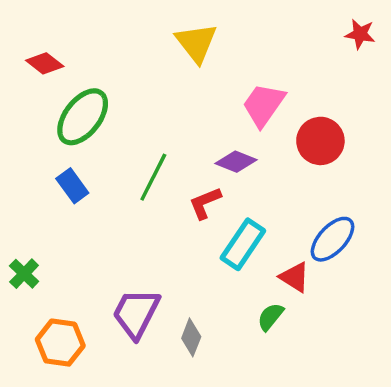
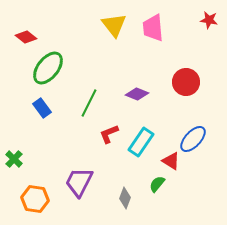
pink trapezoid: (264, 105) -> (153, 28), moved, turned -40
red L-shape: (205, 203) -> (109, 134), moved
gray diamond: (191, 337) -> (125, 198), moved

